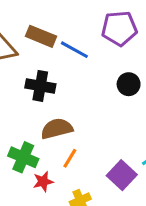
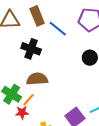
brown rectangle: (41, 36) -> (37, 16), turned 36
orange line: (70, 158) -> (28, 100), moved

